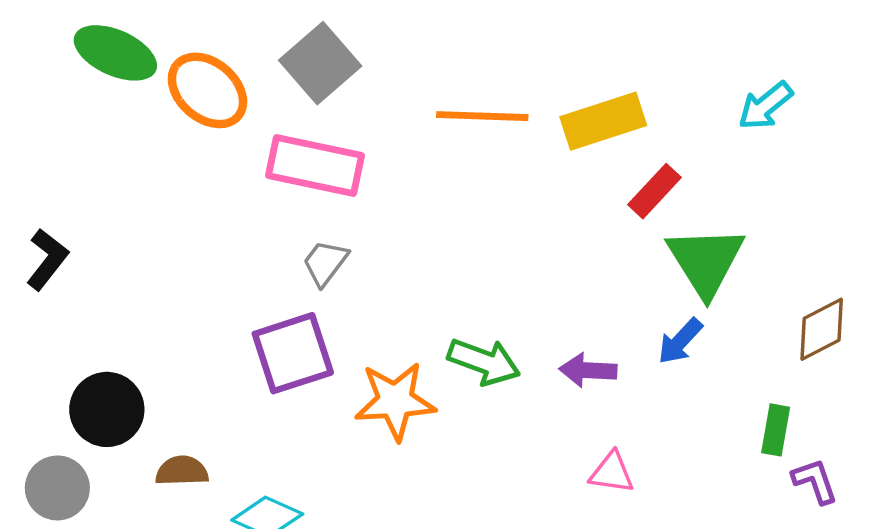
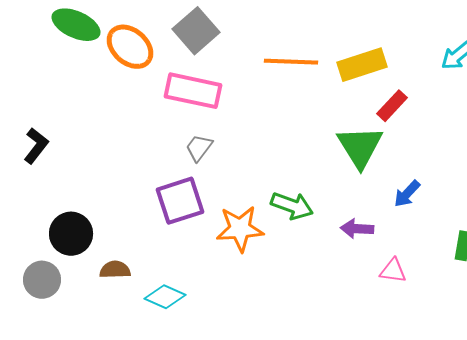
green triangle: (706, 261) -> (360, 147), moved
purple arrow: (588, 370) -> (357, 229), moved
pink triangle: (612, 473) -> (393, 271), moved

